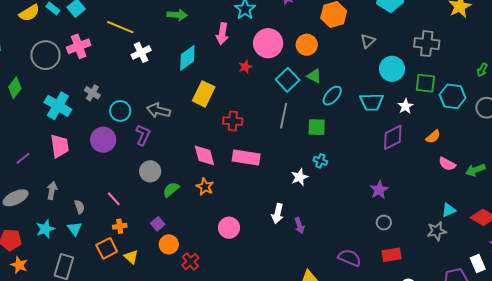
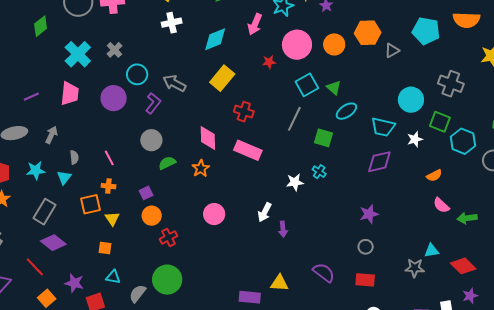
gray triangle: (368, 41) -> (392, 50), moved
orange circle: (307, 45) -> (334, 44), moved
purple diamond: (393, 137) -> (379, 162), moved

